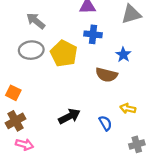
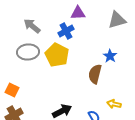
blue cross: (93, 34) -> (66, 31), moved, turned -35
brown semicircle: (106, 75) -> (95, 74), turned 90

